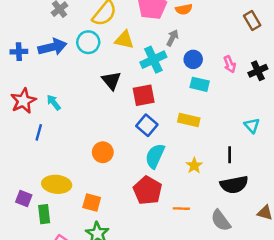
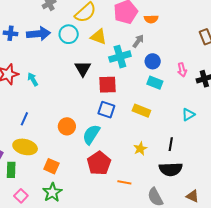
blue square: (147, 125) -> (106, 110), turned -30
cyan triangle: (252, 125) -> (188, 115), moved, turned 32
blue line: (39, 132) -> (24, 119), moved
cyan semicircle: (155, 156) -> (91, 134), moved

